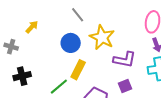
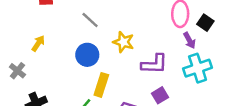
yellow star: (102, 37) -> (123, 42), size x0.7
gray cross: (11, 47) -> (17, 71), turned 32

